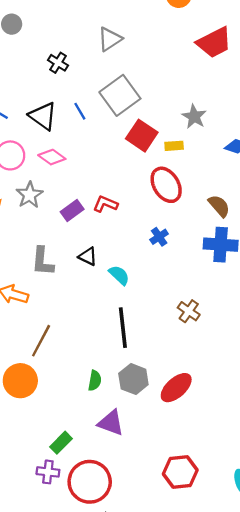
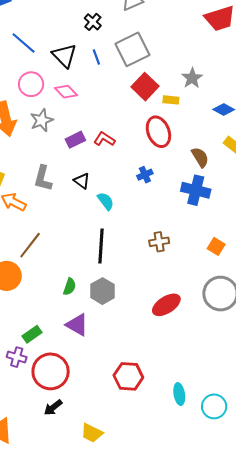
black cross: (58, 63) -> (93, 22), moved
brown cross: (189, 311) -> (159, 242), turned 36
red ellipse: (176, 388) -> (166, 305), moved

